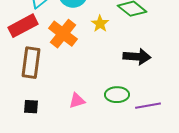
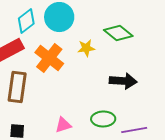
yellow star: (100, 24) -> (86, 48), turned 30

